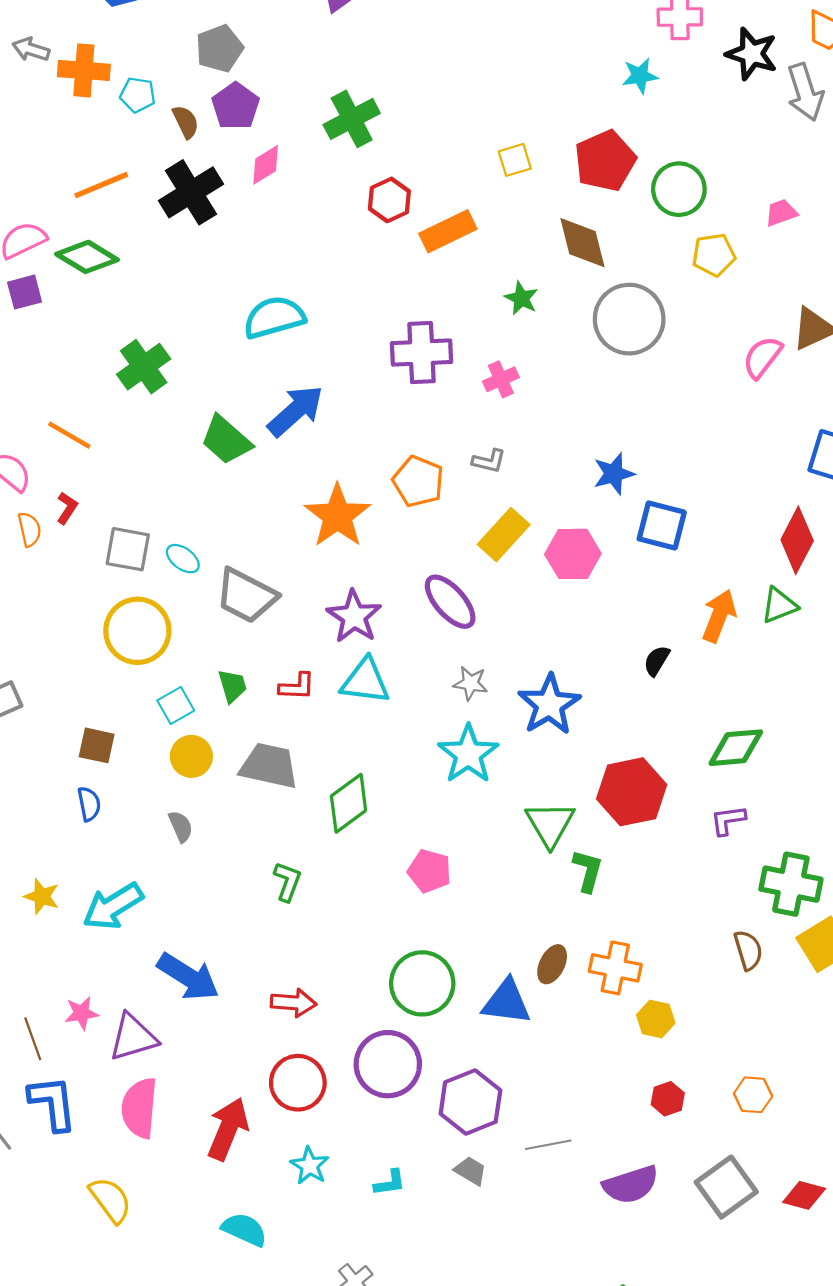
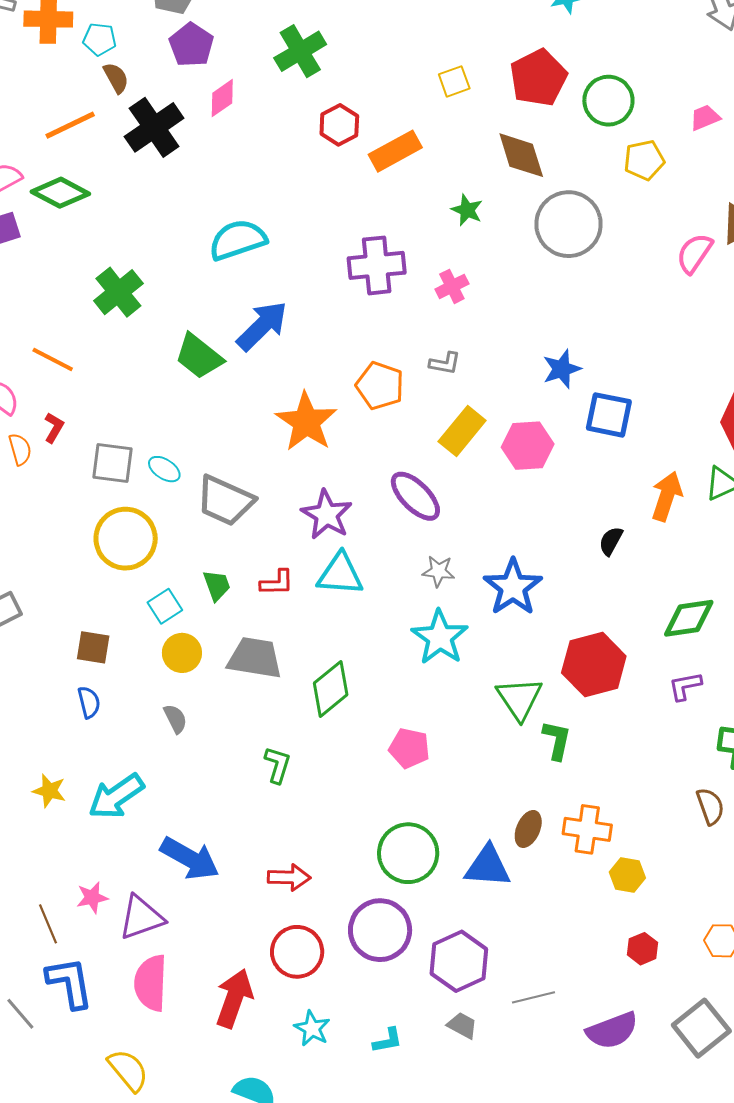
brown semicircle: (186, 122) -> (116, 78), moved

